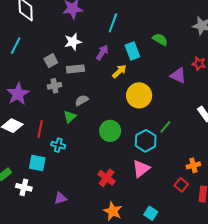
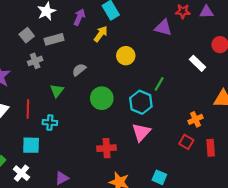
yellow circle: (139, 95) -> (126, 56), size x0.7
gray semicircle: (82, 100) -> (79, 70), moved
red cross: (107, 178) -> (107, 148), turned -30
white cross: (24, 187) -> (21, 173), turned 35

